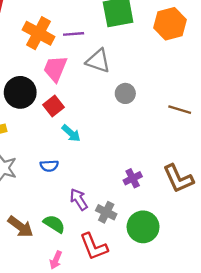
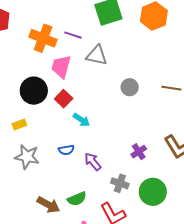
purple line: (74, 34) -> (73, 35), turned 30
gray circle: (125, 93) -> (130, 87), moved
purple arrow: (79, 199) -> (93, 162), moved
green semicircle: (54, 224) -> (77, 199), turned 132

